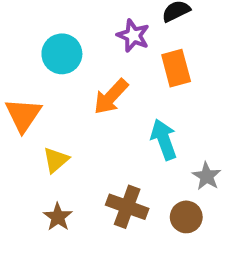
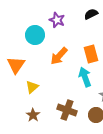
purple star: (133, 36) -> (57, 20), moved
orange rectangle: (176, 68) -> (91, 54), moved

